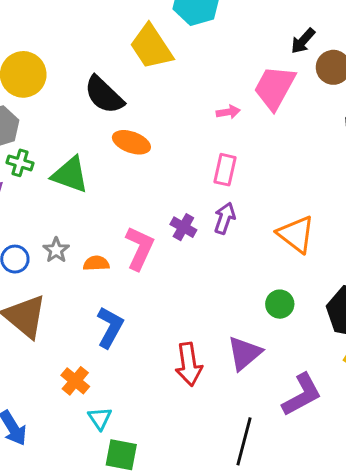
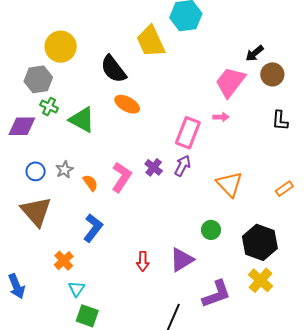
pink arrow: (228, 112) -> (221, 117), moved
pink rectangle: (225, 170) -> (188, 133), size x1.4
orange semicircle: (96, 263) -> (90, 183), turned 48
red arrow: (189, 364) -> (143, 261), size x0.7

